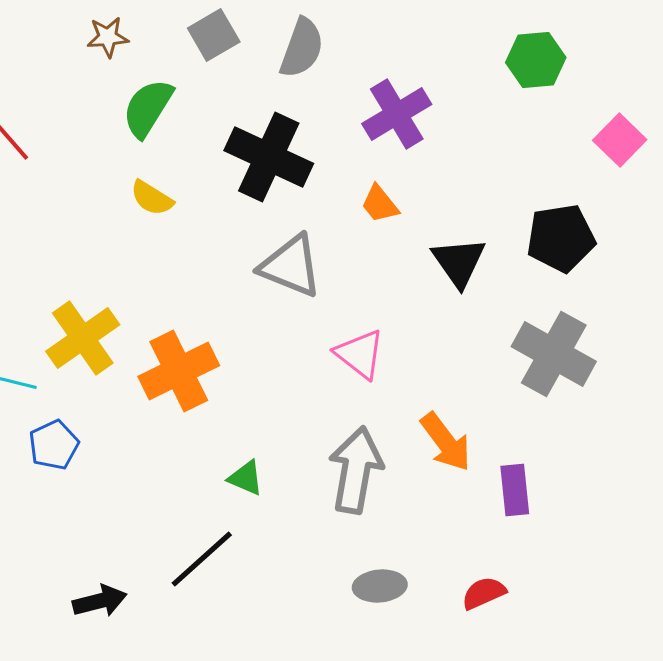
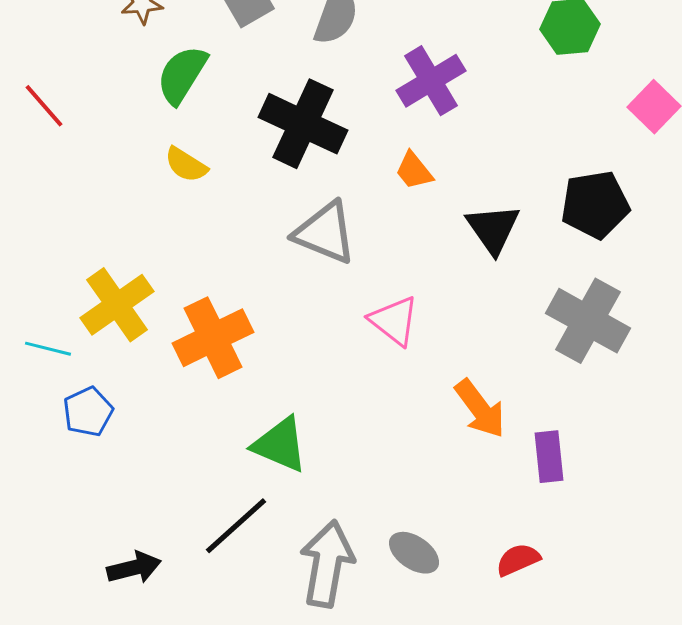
gray arrow: (356, 470) -> (327, 564), moved
green triangle: (246, 478) -> (280, 445), size x1.6
gray ellipse: (380, 586) -> (414, 553), turned 39

